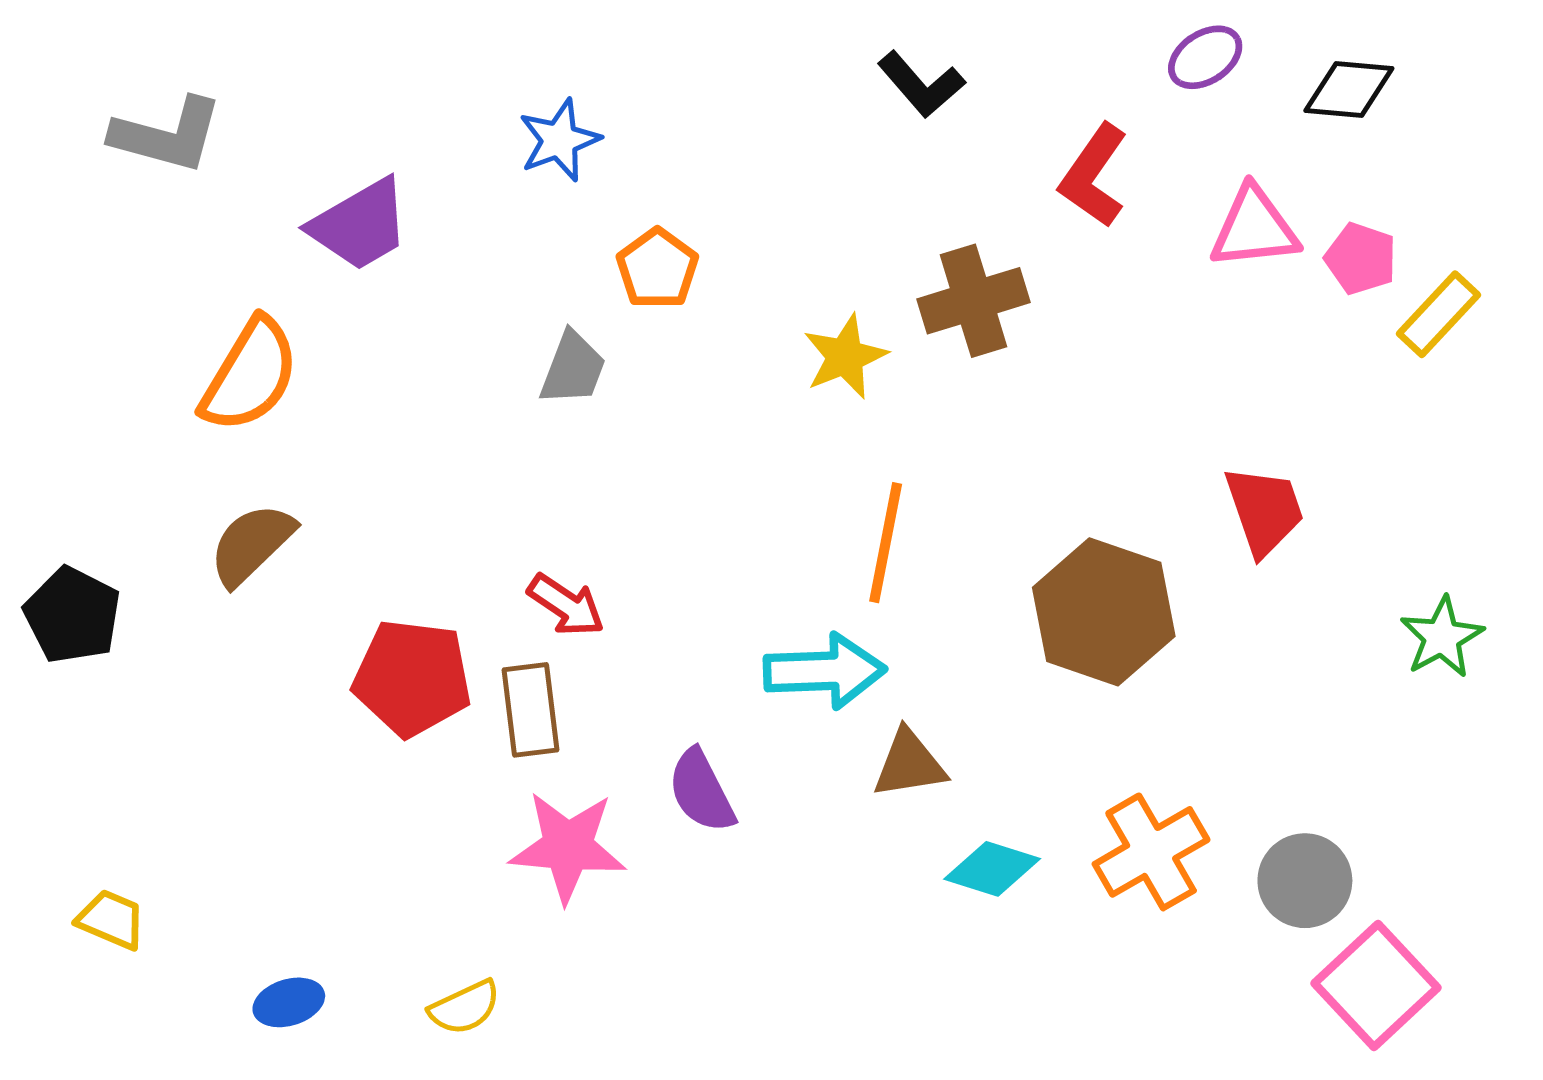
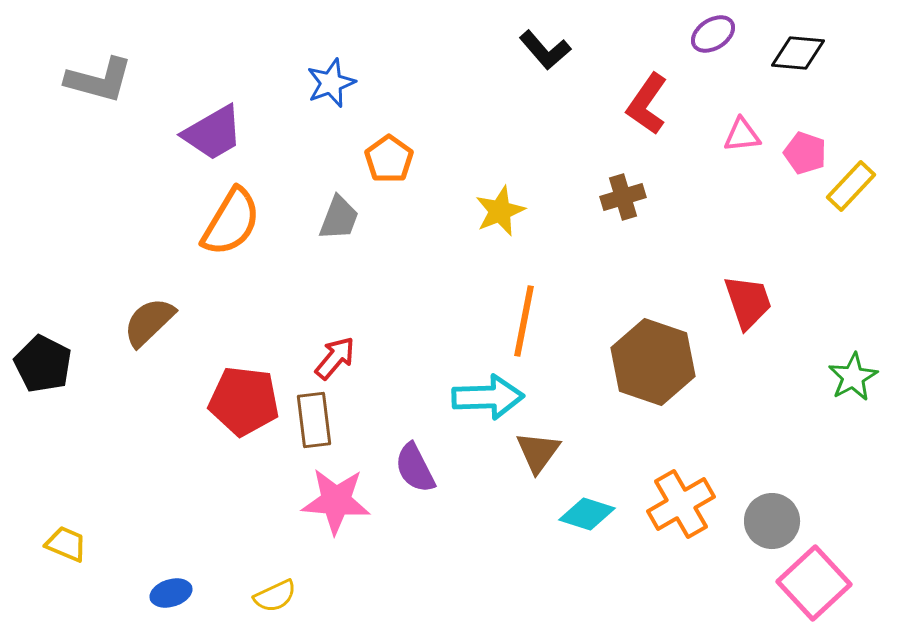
pink triangle: (1254, 228) -> (742, 135), size x0.7
brown cross: (974, 301) -> (623, 197), moved, size x0.7
orange semicircle: (250, 375) -> (231, 222), moved
red arrow: (566, 605) -> (335, 358), turned -84
brown triangle: (909, 764) -> (538, 452), turned -45

